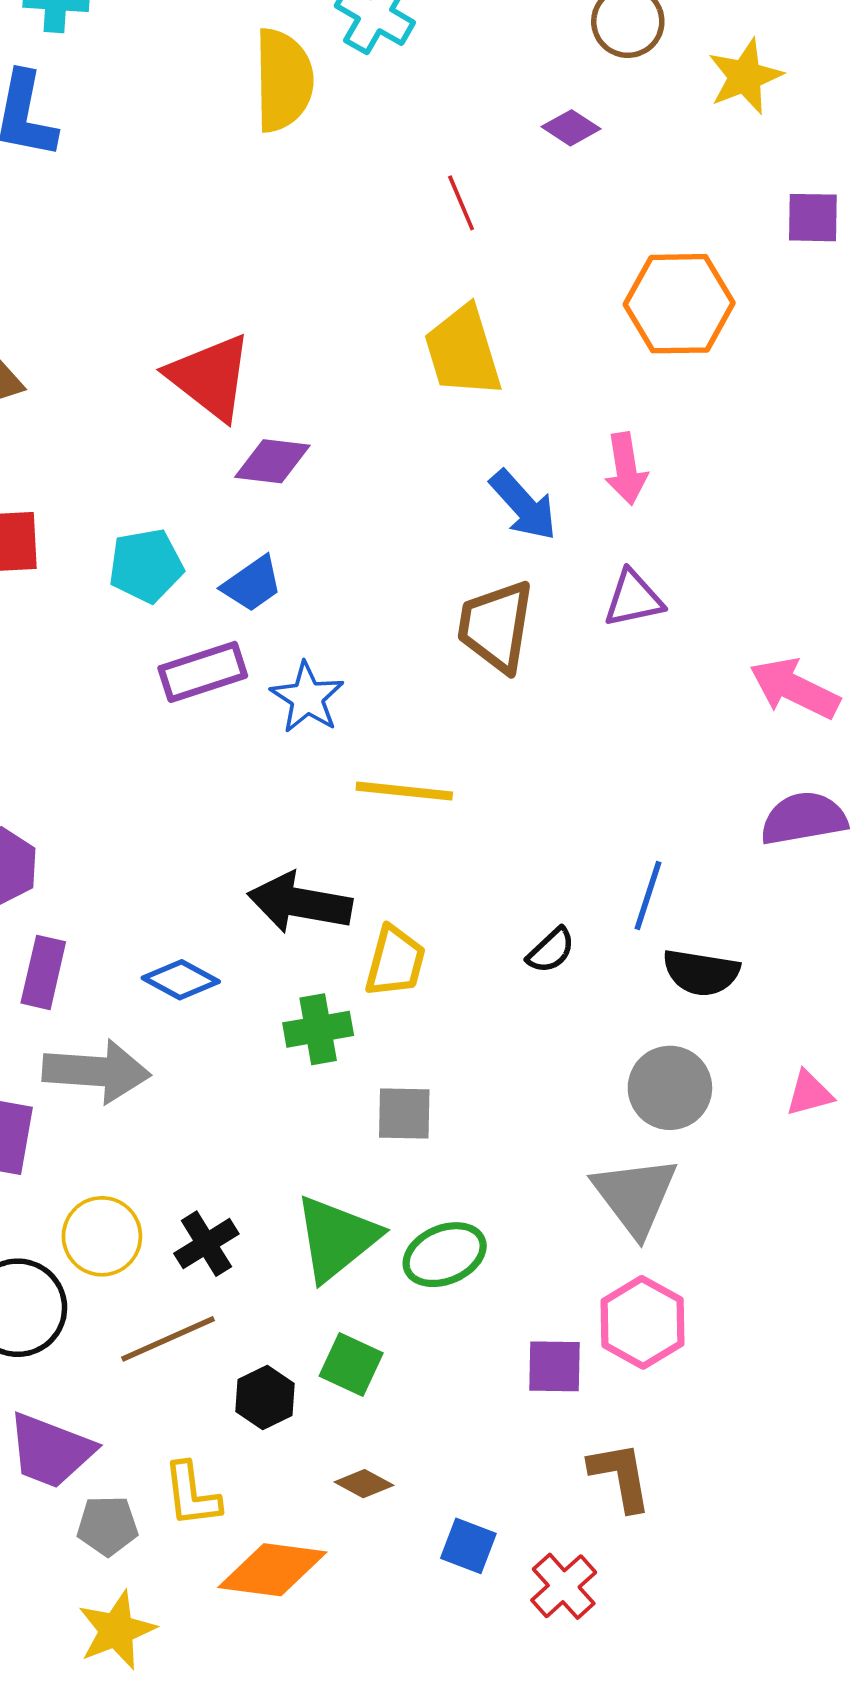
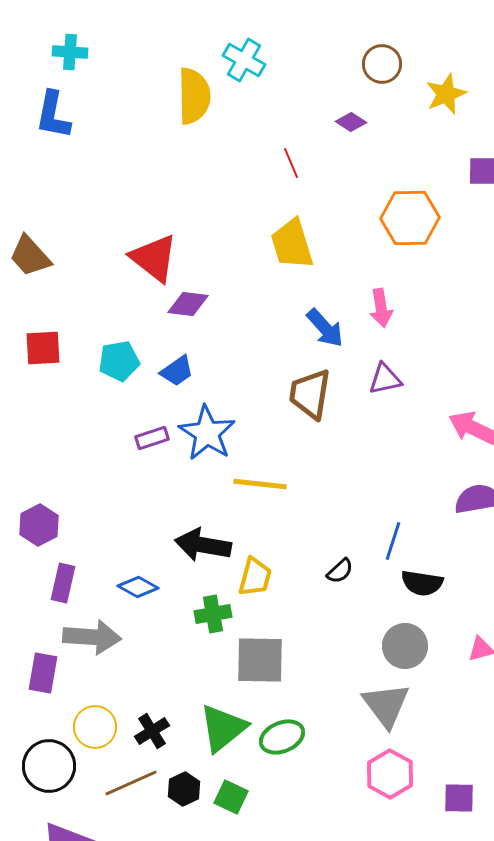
purple rectangle: (203, 672) -> (152, 438), moved, size x0.7
blue star: (307, 698) -> (207, 433), size x1.4
gray square: (404, 1114) -> (260, 660), size x1.6
purple square: (555, 1366) -> (459, 798), moved
black hexagon: (265, 1398) -> (184, 789), moved

